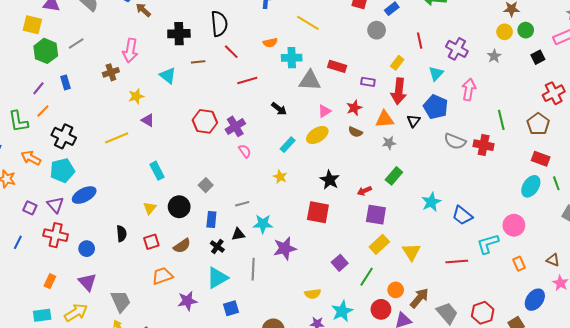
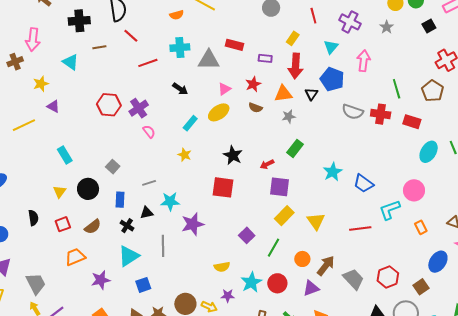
orange semicircle: (270, 43) -> (177, 15), moved
cyan cross: (292, 58) -> (180, 48), moved
red rectangle: (541, 159) -> (412, 122), moved
red circle: (381, 309) -> (277, 283), moved

